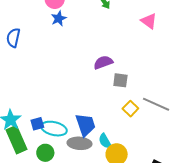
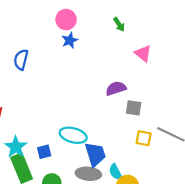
pink triangle: (149, 21) -> (143, 53), moved
yellow square: (130, 109) -> (144, 138), turned -35
cyan ellipse: (54, 129) -> (73, 135), moved

